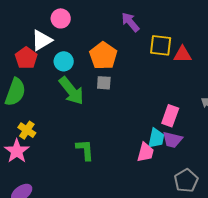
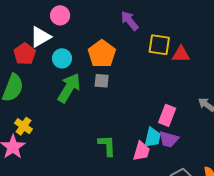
green arrow: (71, 91) -> (69, 88), turned -112
green L-shape: (85, 150) -> (107, 146), moved

